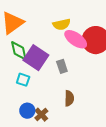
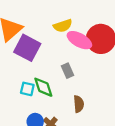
green diamond: (19, 51) -> (43, 87), moved
purple square: (36, 58) -> (27, 48), moved

